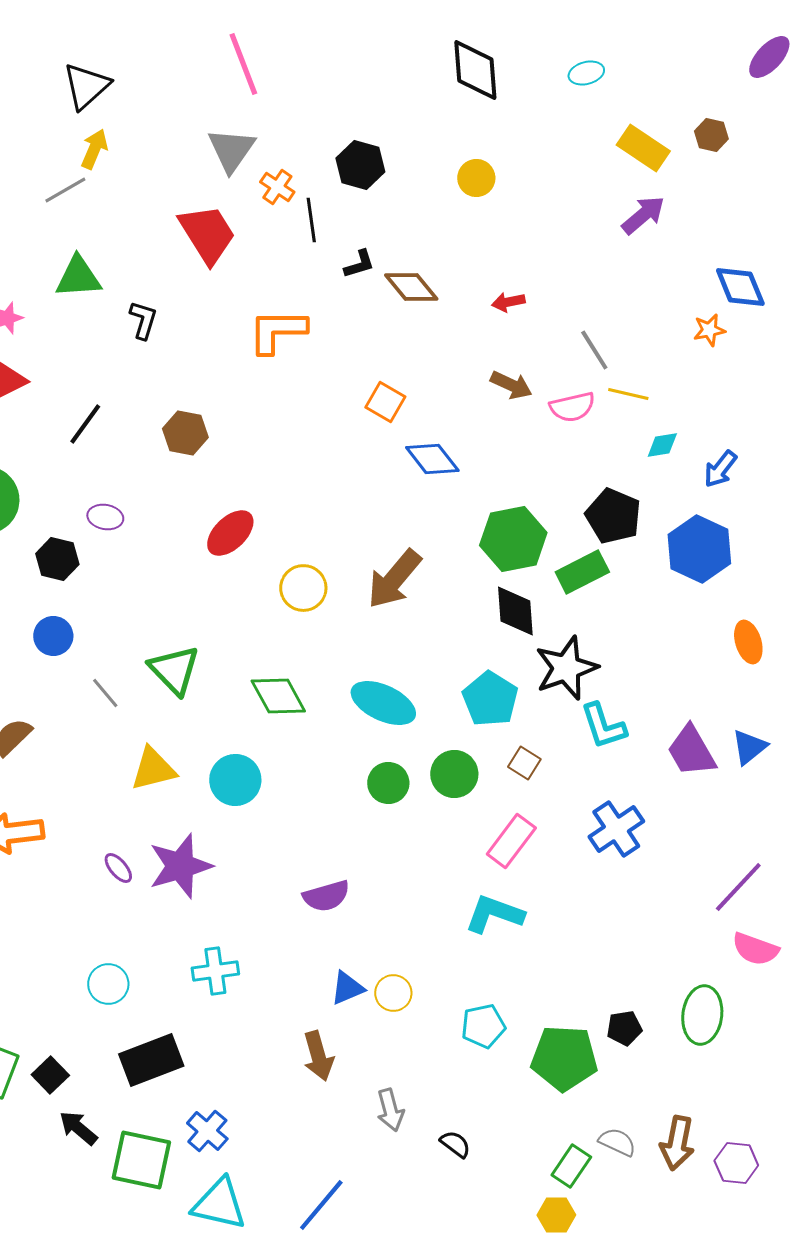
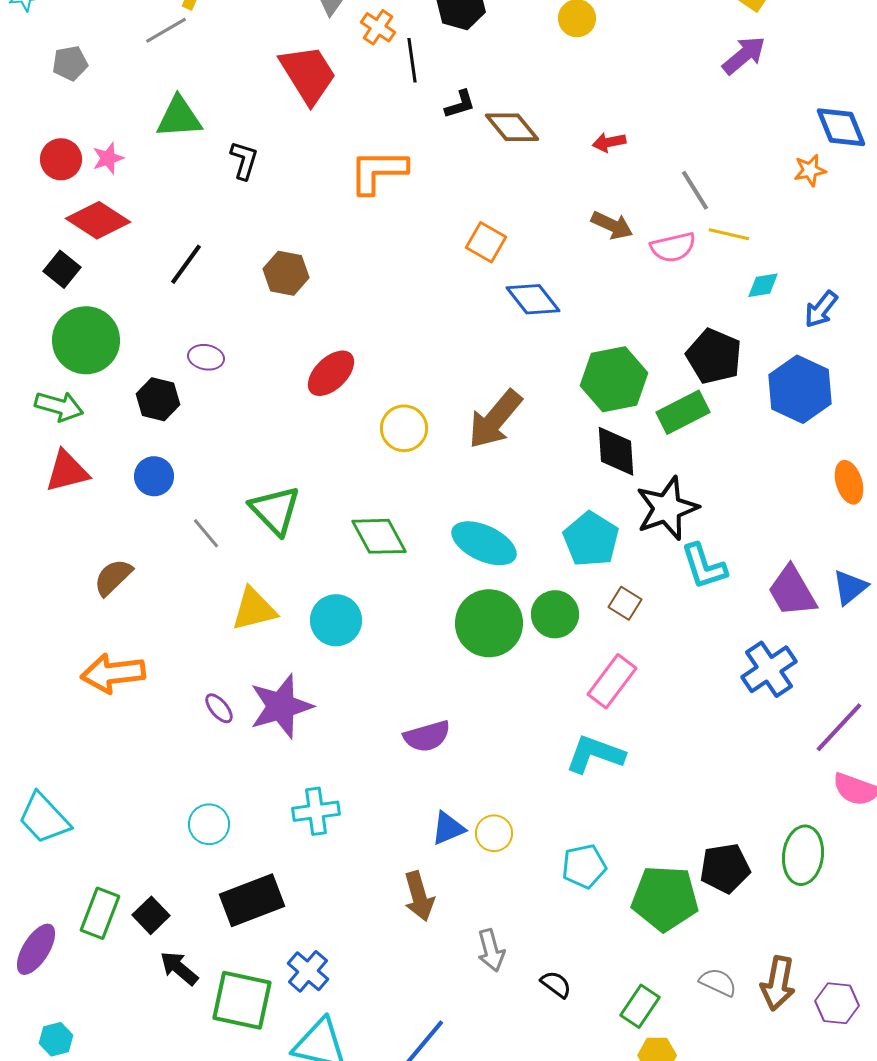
green circle: (388, 783) -> (489, 623), size x1.6
blue cross: (616, 829) -> (769, 669), moved
black pentagon: (624, 1028) -> (725, 868), size x1.4
green rectangle: (571, 1166) -> (640, 1006), moved

